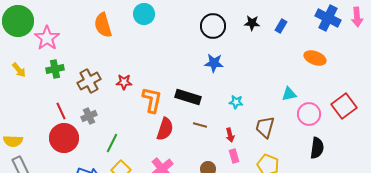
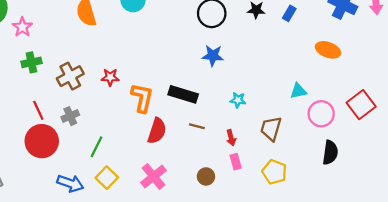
pink star: (47, 38) -> (22, 27), size x0.7

